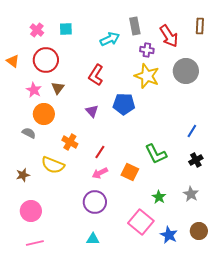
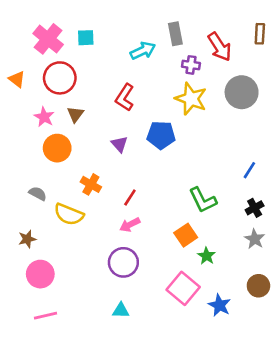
pink cross: (37, 30) -> (48, 39), size x1.6
gray semicircle: (29, 133) -> (38, 194), moved
orange square: (130, 172) -> (186, 235), moved, turned 30
brown star: (23, 175) -> (27, 239), moved
gray star: (191, 194) -> (255, 239), moved
brown circle: (199, 231) -> (258, 286), moved

